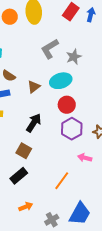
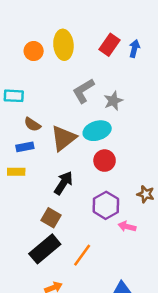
brown triangle: (34, 87) -> (63, 138), size x1.6
purple hexagon: (72, 129) -> (106, 205), moved
black rectangle: (19, 176) -> (45, 249), size x1.4
orange line: (62, 181) -> (82, 255), moved

